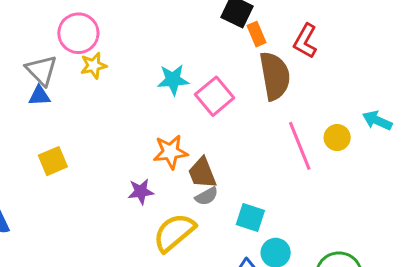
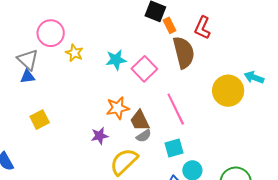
yellow star: (93, 66) -> (74, 53), moved, turned -30
yellow circle: (337, 138) -> (228, 91), size x1.8
pink line: (300, 146) -> (176, 109), moved
cyan square: (250, 217) -> (174, 148), turned -30

